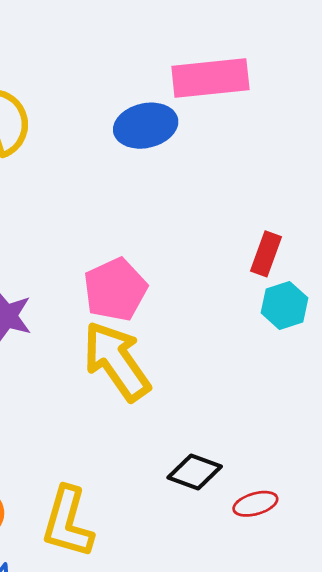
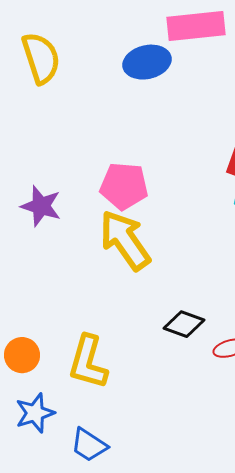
pink pentagon: (115, 290) -> (124, 186), turned 30

